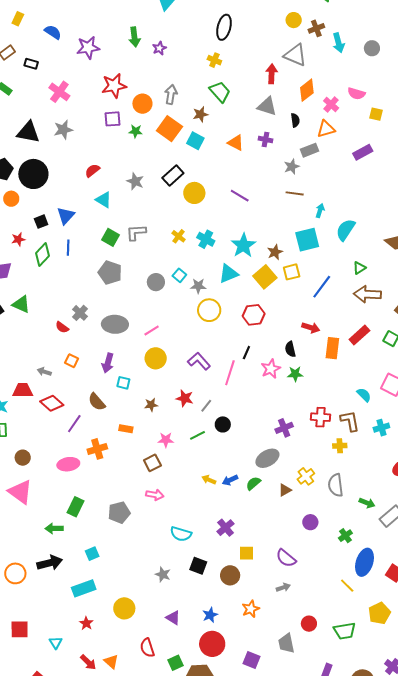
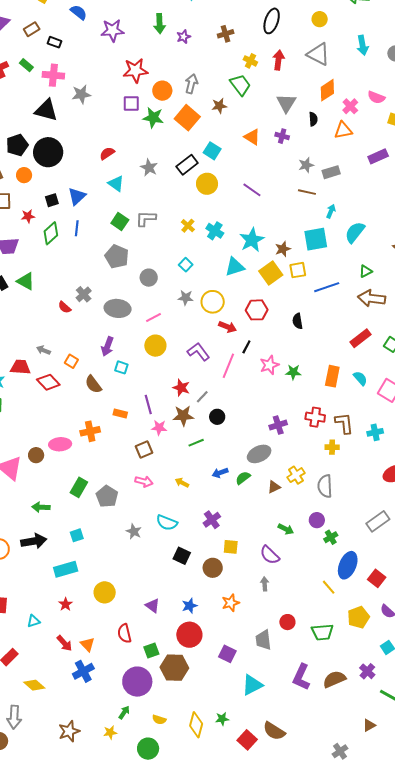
black ellipse: (224, 27) -> (272, 21), moved
brown cross: (316, 28) -> (226, 34), moved
yellow cross: (214, 60) -> (250, 61), moved
red arrow: (272, 74) -> (278, 60), moved
pink cross: (59, 92) -> (53, 75), moved, turned -35
gray triangle: (267, 106) -> (286, 103), turned 40
gray star: (63, 130) -> (81, 94), moved
green star: (136, 131) -> (153, 118), size x1.5
cyan square: (195, 141) -> (212, 151), moved
gray rectangle: (309, 150) -> (331, 172), moved
gray circle: (156, 282) -> (149, 278), moved
gray star: (198, 286) -> (186, 298), moved
blue line: (322, 287) -> (327, 287), turned 30
red arrow: (311, 328) -> (228, 327), moved
orange rectangle: (332, 348) -> (332, 376), moved
black semicircle: (290, 349) -> (298, 321), moved
orange square: (72, 361) -> (71, 361), moved
cyan semicircle: (364, 395) -> (360, 378), moved
brown star: (151, 405) -> (183, 416), moved, size x1.5
purple line: (74, 424) -> (148, 405), moved, turned -54
green line: (198, 435) -> (196, 443), moved
brown circle: (23, 458) -> (36, 455), moved
yellow arrow: (209, 480) -> (182, 483), moved
green arrow: (367, 503) -> (286, 529), moved
green rectangle: (76, 507) -> (79, 487), moved
gray pentagon: (119, 513) -> (107, 496), turned -30
purple circle: (310, 522) -> (317, 520), moved
gray star: (163, 574) -> (134, 531), moved
gray arrow: (283, 587) -> (265, 584), turned -80
cyan triangle: (56, 643) -> (33, 621), turned 40

